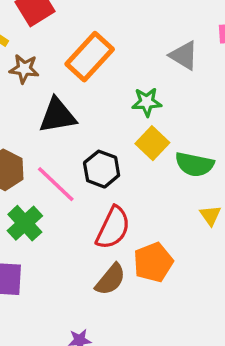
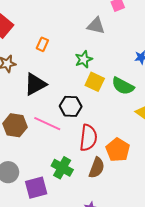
orange rectangle: (90, 57) -> (42, 44), size x0.5
green semicircle: (195, 164) -> (123, 86), turned 35
green cross: (25, 223) -> (62, 168), moved

